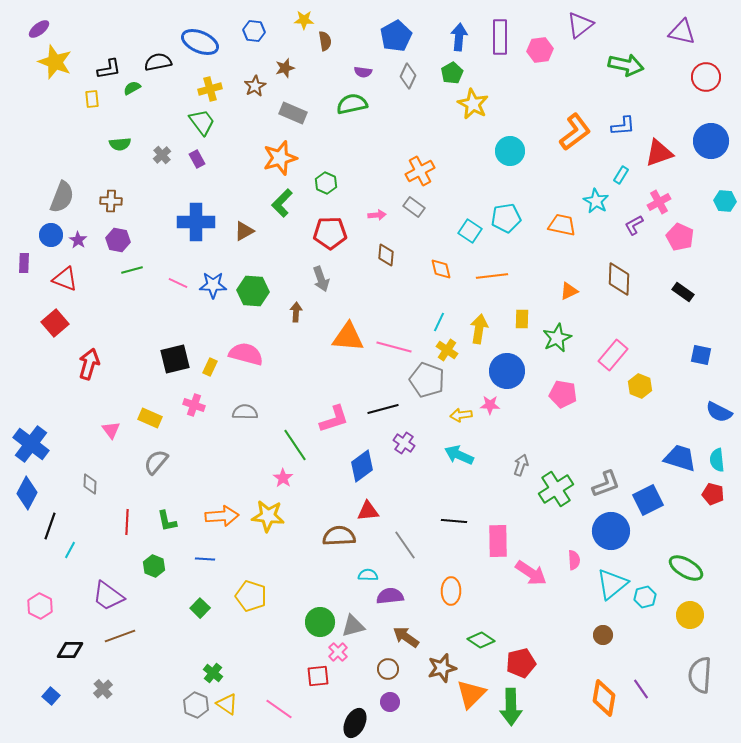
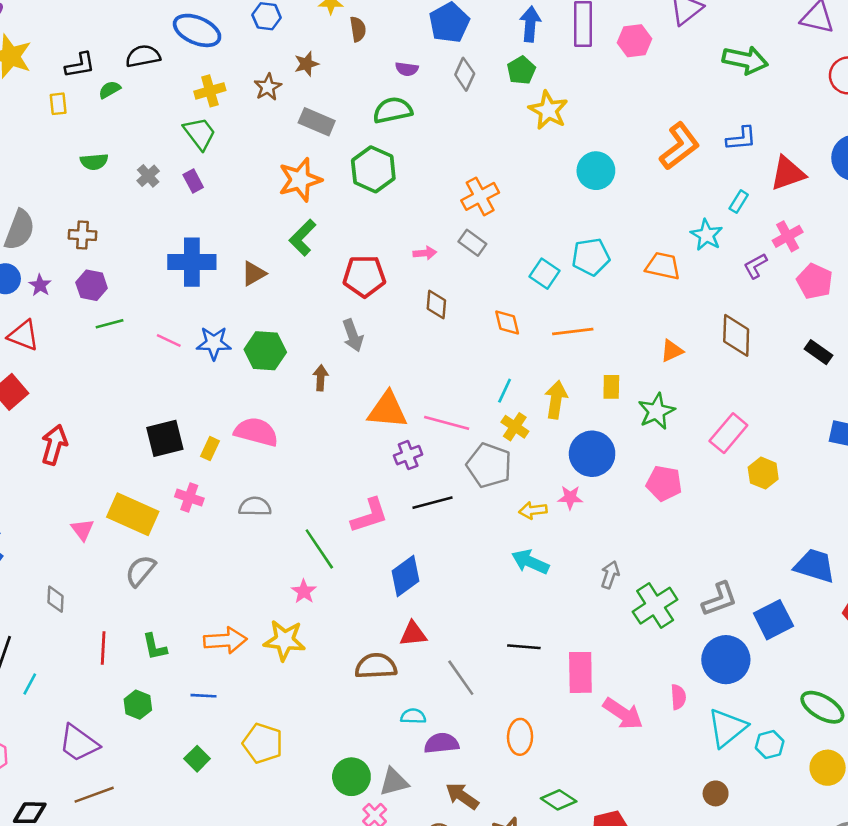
green hexagon: (326, 183) -> (373, 169), moved, size x1.6
yellow rectangle: (150, 418) -> (133, 514), size x1.6
purple cross: (404, 443) -> (408, 455), moved, turned 35

